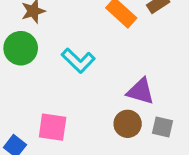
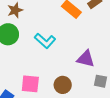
brown circle: (128, 124) -> (63, 85), moved

